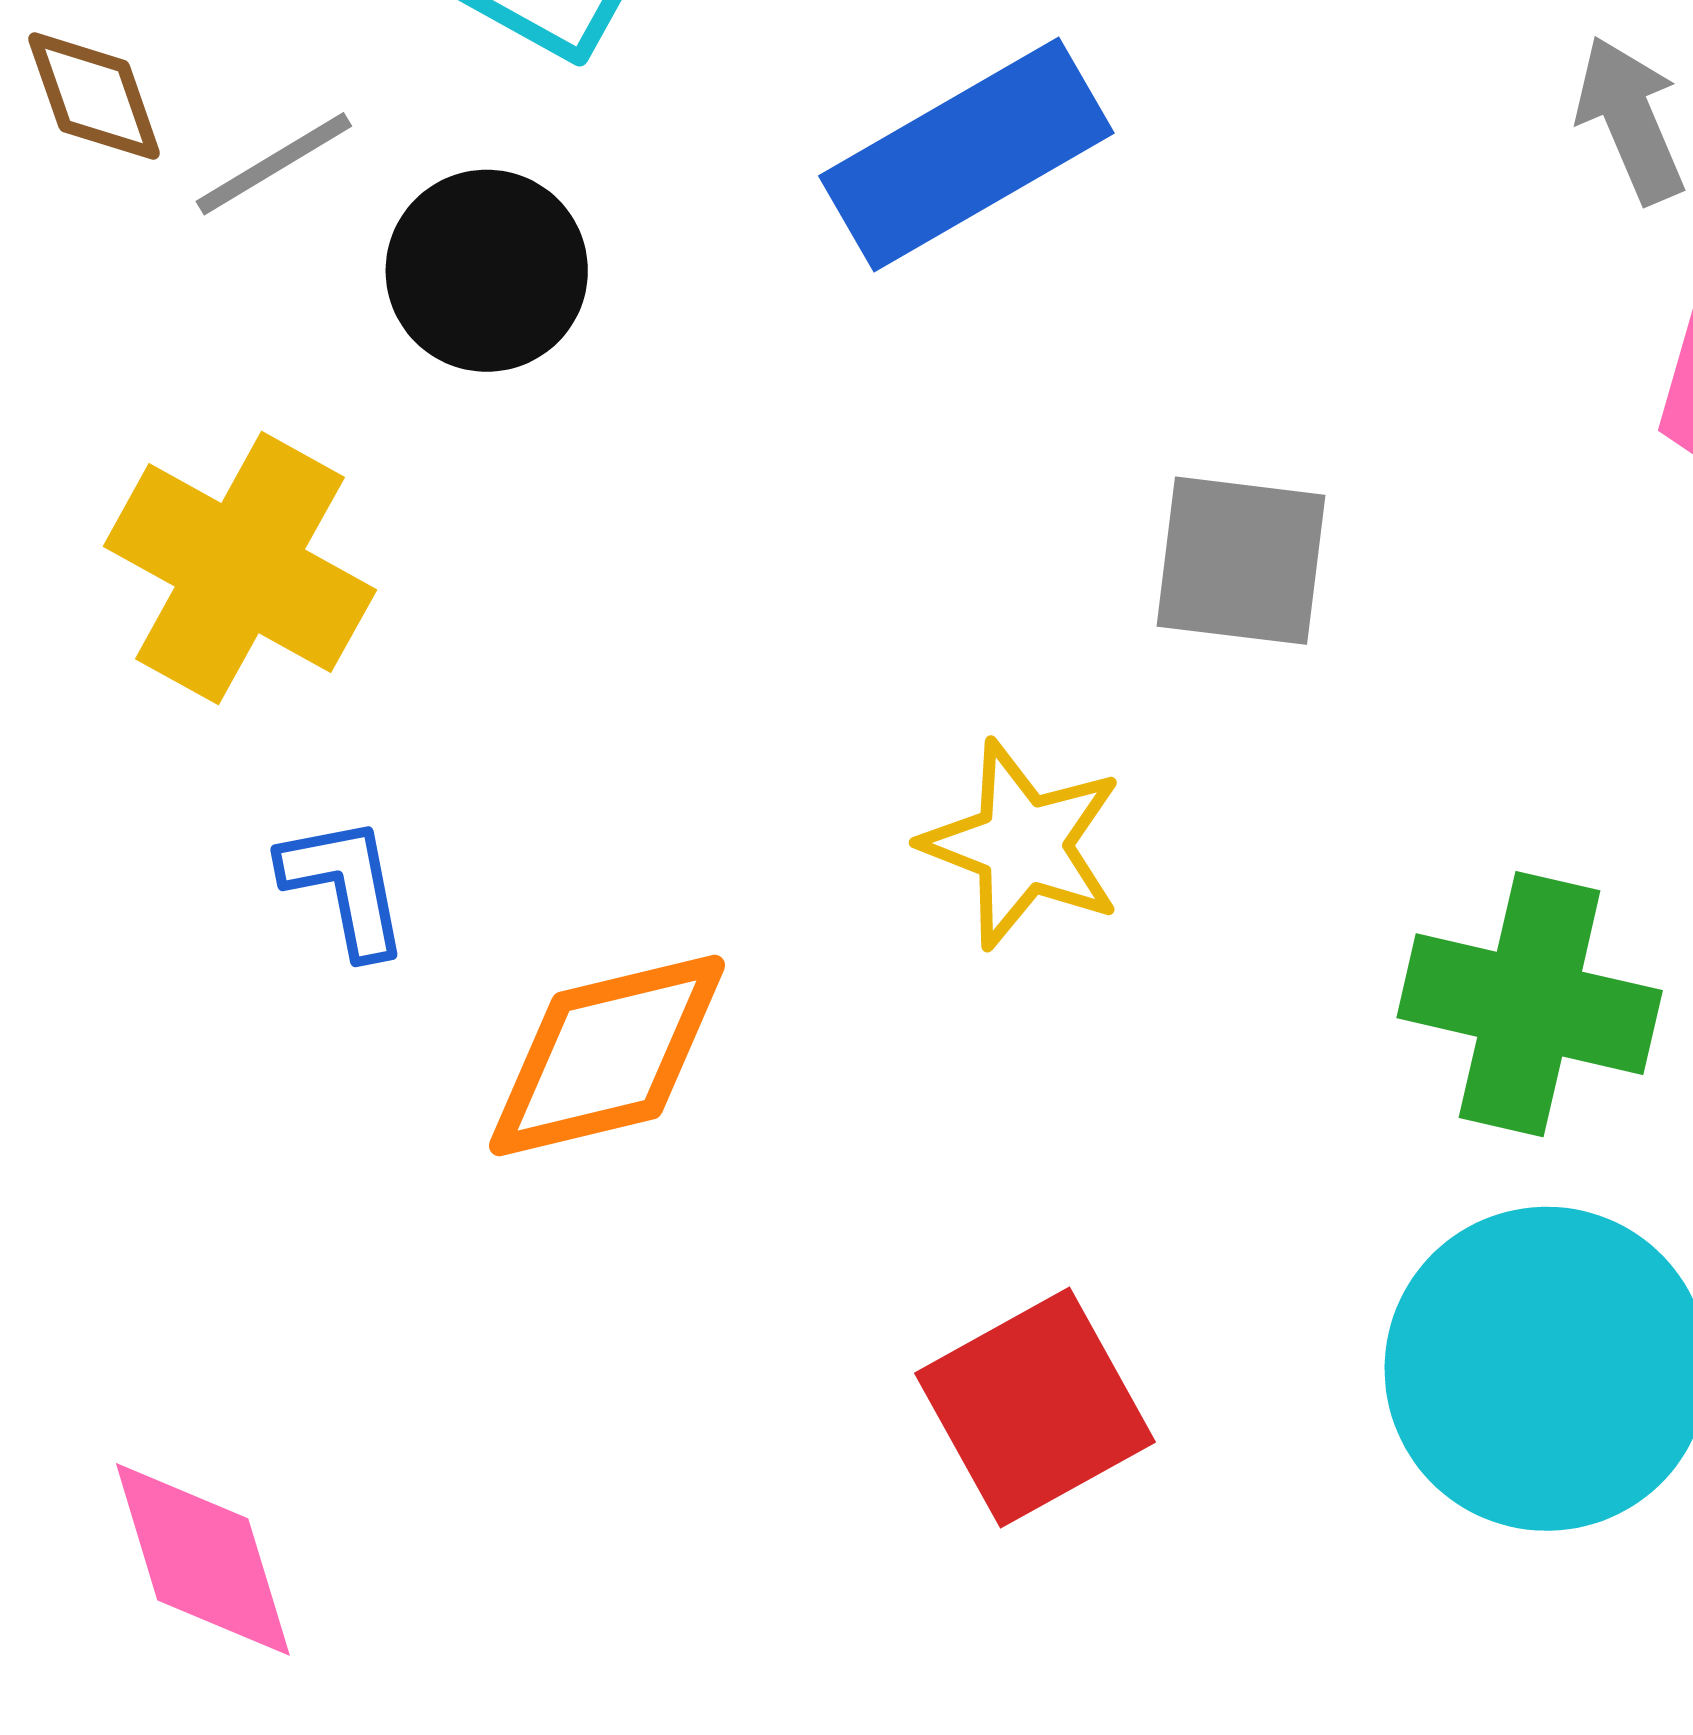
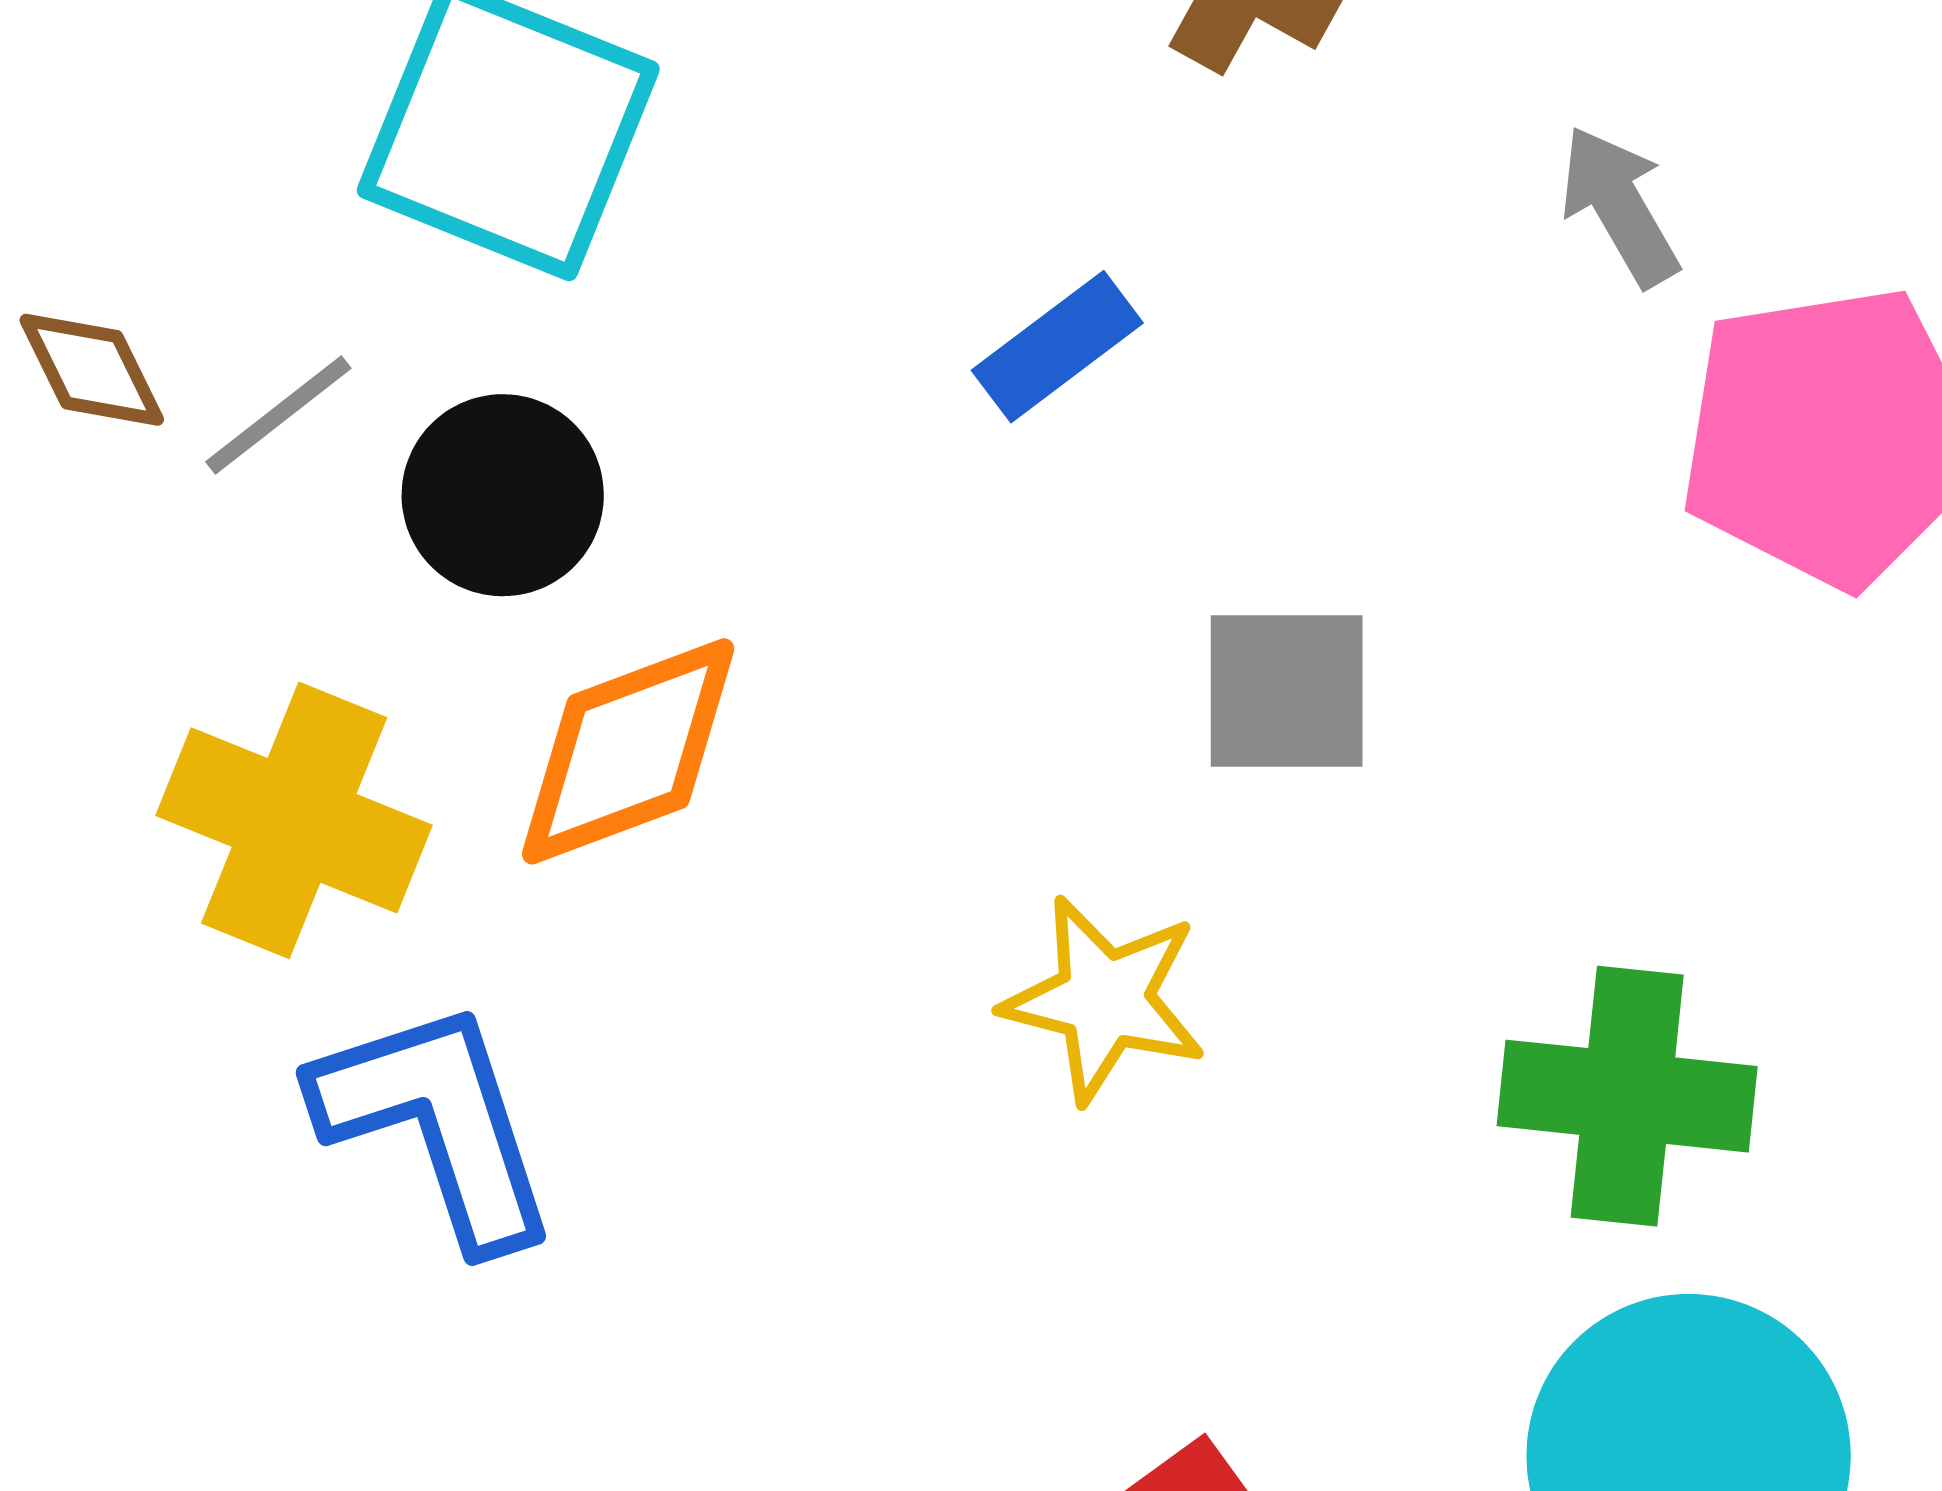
blue rectangle: (966, 154) -> (1057, 347), moved, size x0.6
blue L-shape: (345, 886) -> (437, 1123), size x1.8
orange diamond: (607, 1056) -> (628, 751), moved

